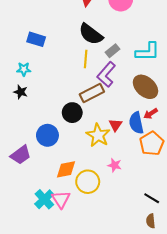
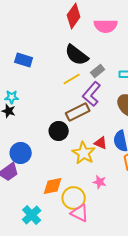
yellow line: (86, 59) -> (72, 79), turned 54
cyan star: (24, 69) -> (12, 97), moved
red triangle: (116, 125) -> (101, 143), turned -40
blue circle: (47, 135) -> (21, 153), moved
pink triangle: (61, 199) -> (80, 213), moved, turned -30

